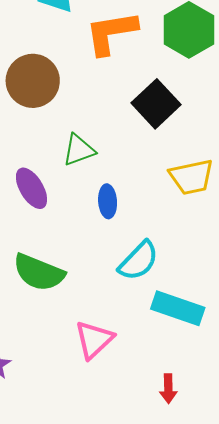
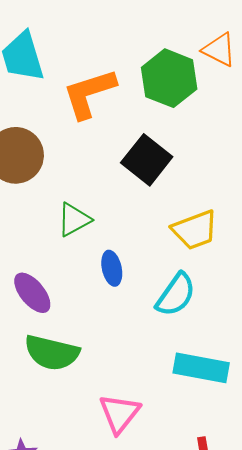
purple ellipse: (31, 188) -> (32, 293), moved
cyan semicircle: (138, 261) -> (176, 295), moved

